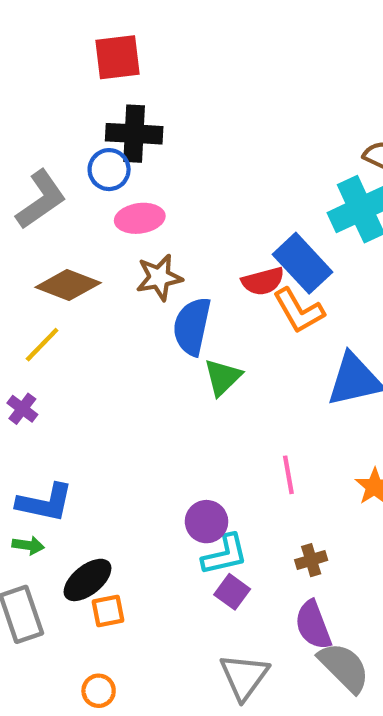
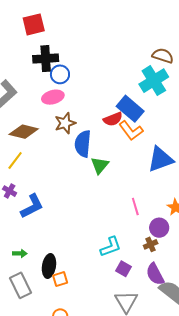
blue circle: (109, 170) -> (60, 74), moved
blue L-shape: (45, 503) -> (32, 206), moved, turned -32
purple circle: (207, 522) -> (159, 228), moved
black ellipse: (88, 580) -> (49, 266), turned -35
purple square: (232, 592) -> (123, 269), moved

